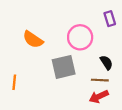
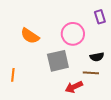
black semicircle: (106, 63) -> (97, 57), turned 112
red arrow: (99, 97) -> (74, 87), moved

